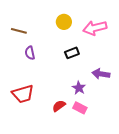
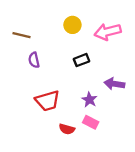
red trapezoid: (23, 94) -> (48, 101), moved
red semicircle: (59, 106) -> (67, 129), moved, turned -128

